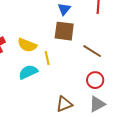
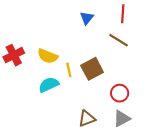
brown square: (64, 31) -> (92, 69), moved, turned -35
brown line: (92, 51) -> (119, 40), moved

